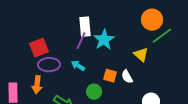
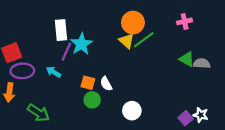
purple line: (81, 41) -> (66, 52), moved
yellow triangle: (141, 55) -> (127, 41), moved
green circle: (94, 92) -> (92, 100), moved

